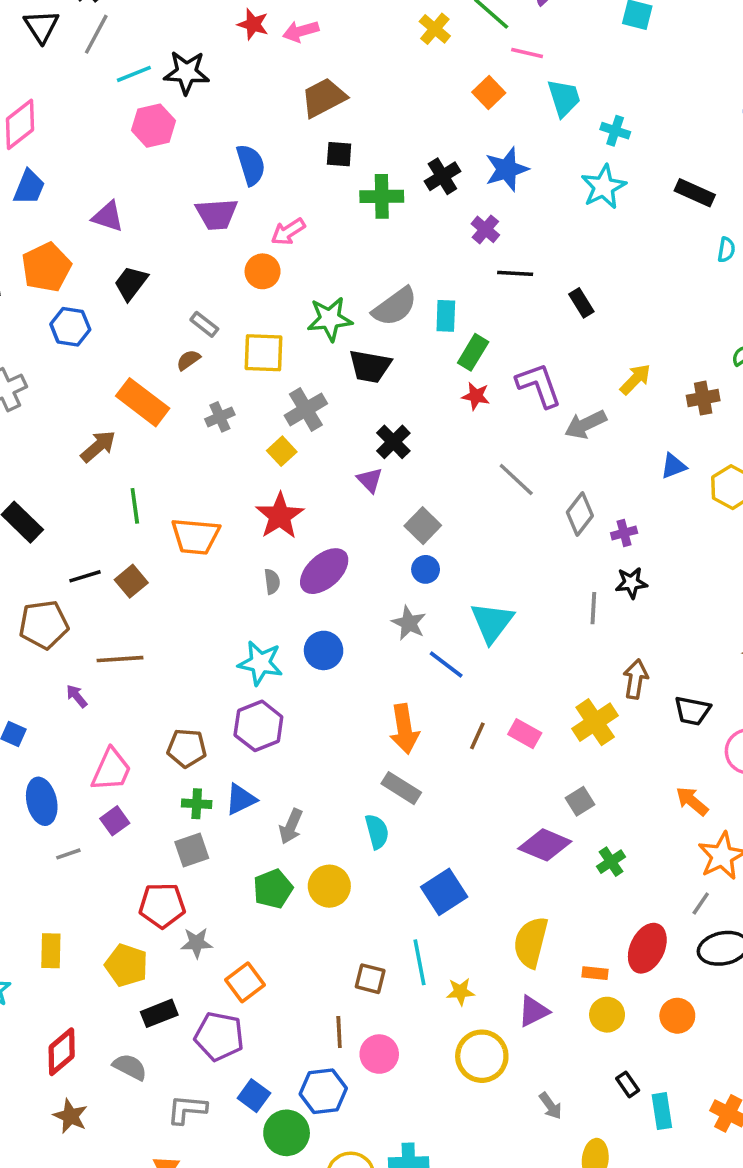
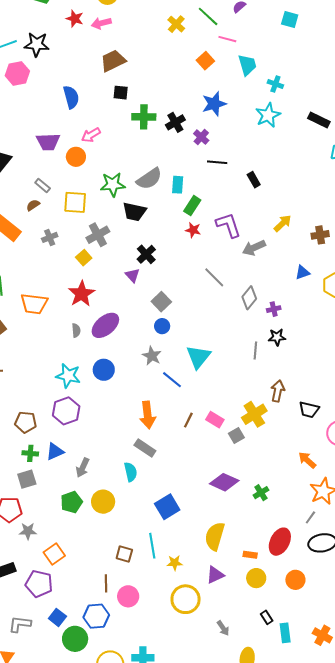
black cross: (442, 176) -> (175, 122), moved
purple trapezoid: (217, 214) -> (48, 142), moved
gray square: (580, 801) -> (236, 436), moved

